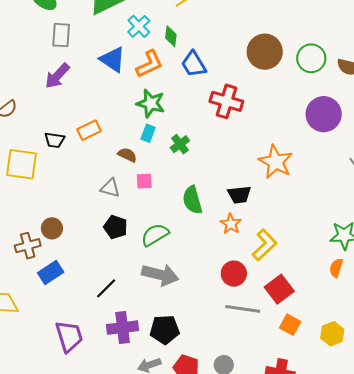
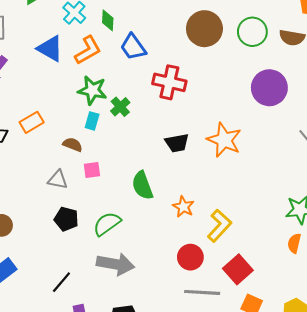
green cross: (180, 144) -> (120, 107), moved
black trapezoid: (239, 195) -> (177, 143), moved

